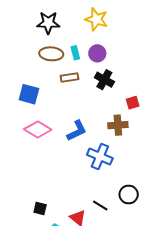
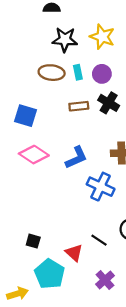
black star: (48, 23) -> (65, 40), moved
brown rectangle: (69, 77) -> (79, 106), moved

